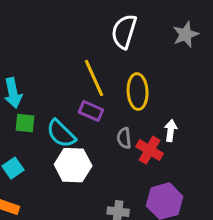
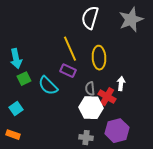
gray star: (186, 35) -> (131, 20), size x1.4
green square: (25, 123) -> (24, 79), turned -32
white hexagon: (73, 165) -> (91, 108), moved

